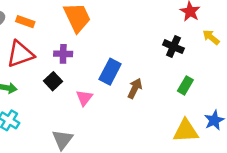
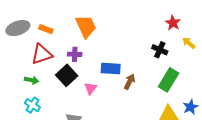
blue rectangle: (110, 72) -> (111, 69), turned 66
black square: (53, 81) -> (67, 75), size x1.5
green rectangle: (185, 85) -> (169, 80), size x1.6

